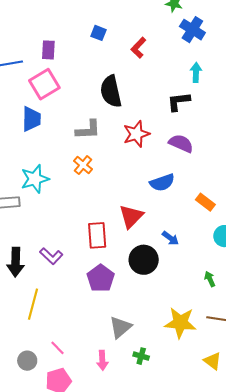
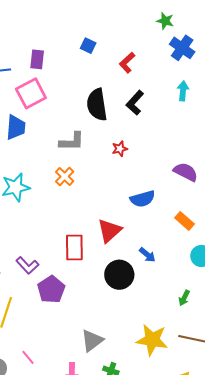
black L-shape: (179, 101) -> (135, 103), moved, turned -45
red star: (136, 134) -> (120, 149), size x0.6
purple semicircle: (181, 143) -> (186, 172), moved
purple pentagon: (101, 278) -> (51, 289), moved
green arrow: (210, 279) -> (184, 298), turned -133

